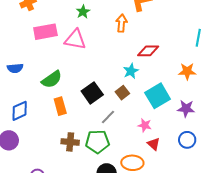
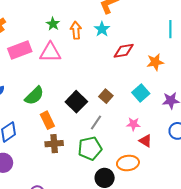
orange arrow: (122, 23) -> (76, 30), moved
cyan star: (131, 71) -> (102, 29), moved
orange star: (187, 71) -> (155, 62), moved
cyan square: (158, 96) -> (141, 93), size x0.7
brown cross: (70, 142) -> (54, 144), moved

